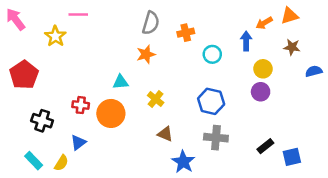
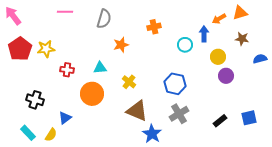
gray semicircle: (151, 23) -> (104, 19), moved
yellow star: (55, 36) -> (46, 49), moved, turned 30
cyan circle: (212, 54) -> (185, 45), moved
red pentagon: (24, 75) -> (20, 49), moved
purple circle: (261, 92) -> (226, 76), moved
red cross: (81, 105) -> (67, 70), moved
brown triangle: (165, 134) -> (137, 111), size x1.6
gray cross: (216, 138) -> (179, 114), turned -36
blue square: (292, 157) -> (249, 118), moved

